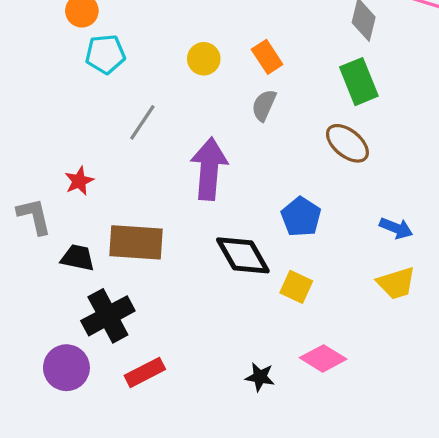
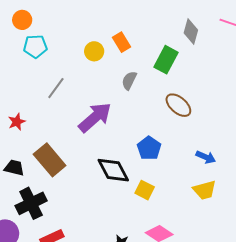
orange rectangle: (267, 57) -> (121, 42), moved
green rectangle: (359, 82) -> (166, 60), moved, turned 48
purple arrow: (209, 169) -> (95, 117), turned 42
brown rectangle: (136, 242) -> (50, 160), turned 44

